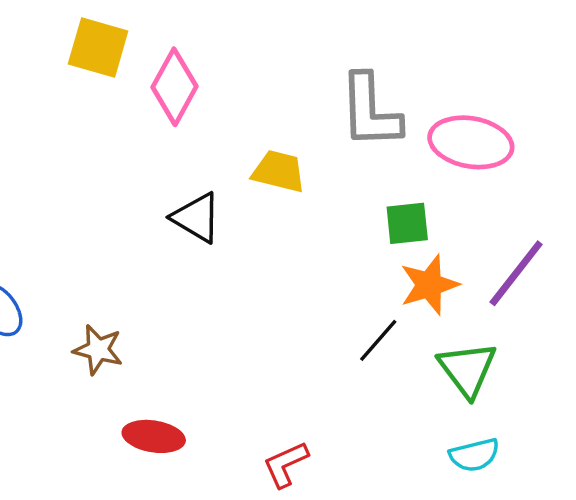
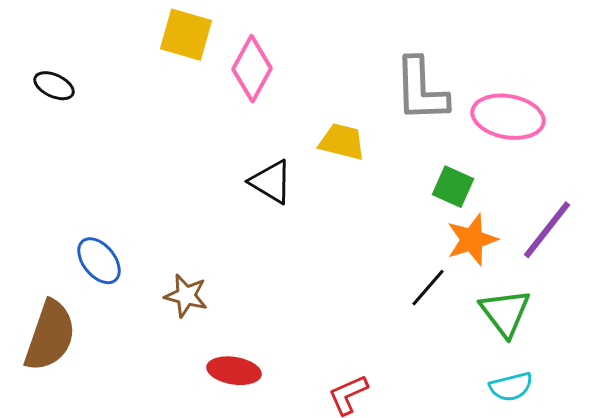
green square: (407, 223) -> (453, 187), turned 30

